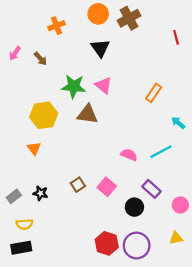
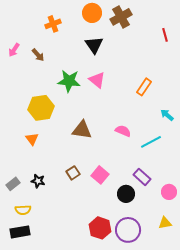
brown triangle: (87, 114) -> (82, 130), moved
pink semicircle: (129, 155) -> (123, 131), moved

